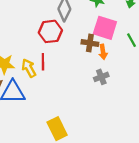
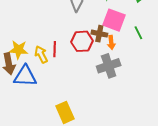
red hexagon: (50, 31) -> (82, 41), moved
gray cross: (101, 77) -> (109, 66), size x1.6

